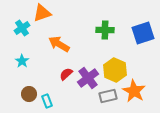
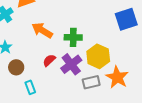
green cross: (105, 30) -> (73, 37), moved
brown circle: (29, 94) -> (16, 67), moved

